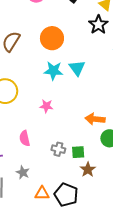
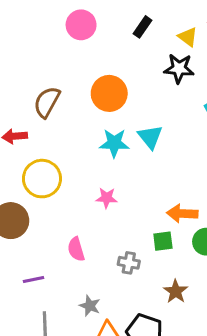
black star: (98, 25) -> (179, 68), turned -30
green square: (78, 152) -> (163, 241), moved
gray star: (23, 172) -> (90, 306), moved

